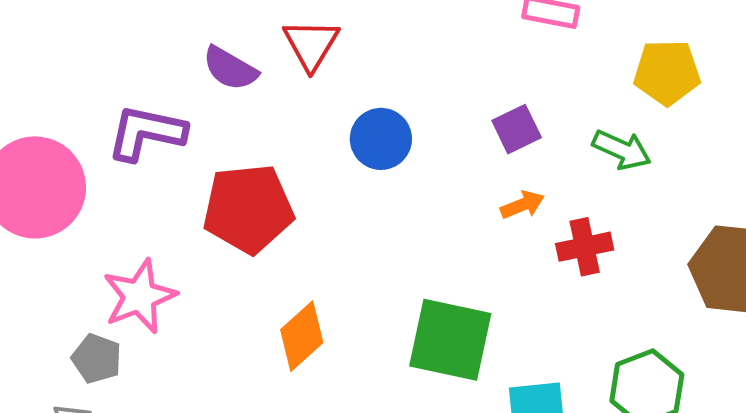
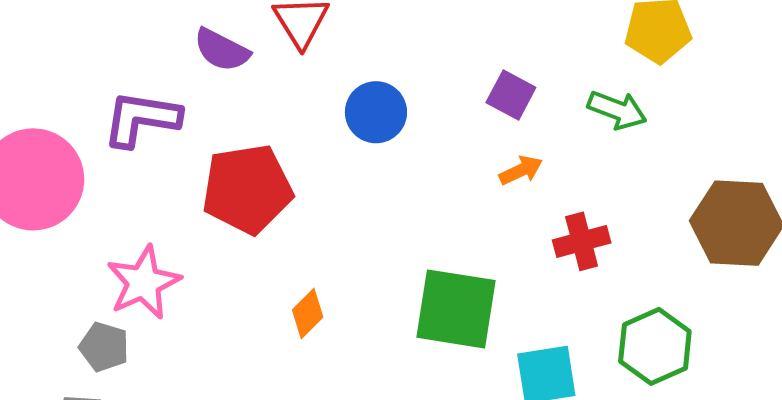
purple square: (517, 129) -> (511, 95), turned -33
red cross: (585, 247) -> (582, 241), moved
orange diamond: (302, 336) -> (308, 313), size x0.7

